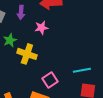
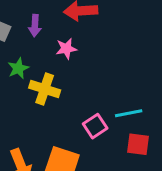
pink square: (50, 80) -> (95, 126), moved

